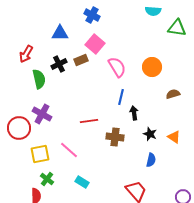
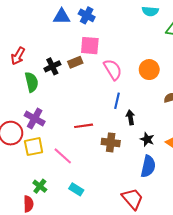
blue triangle: (60, 33) -> (62, 16), moved
pink square: (95, 44) -> (90, 46), turned -36
yellow square: (40, 154) -> (34, 147), moved
blue semicircle: (151, 160) -> (148, 166), size x1.5

